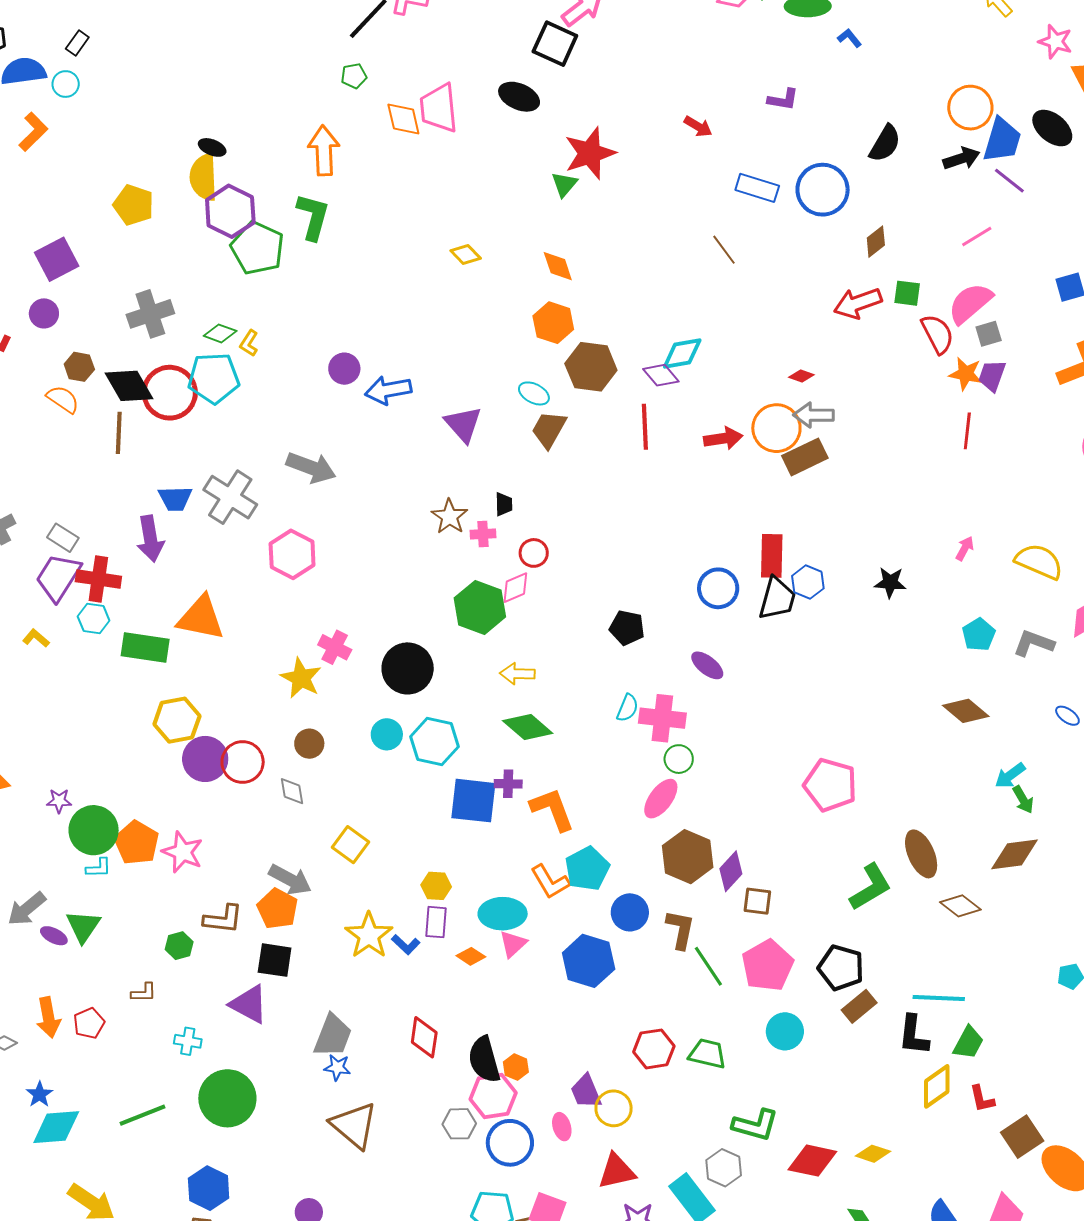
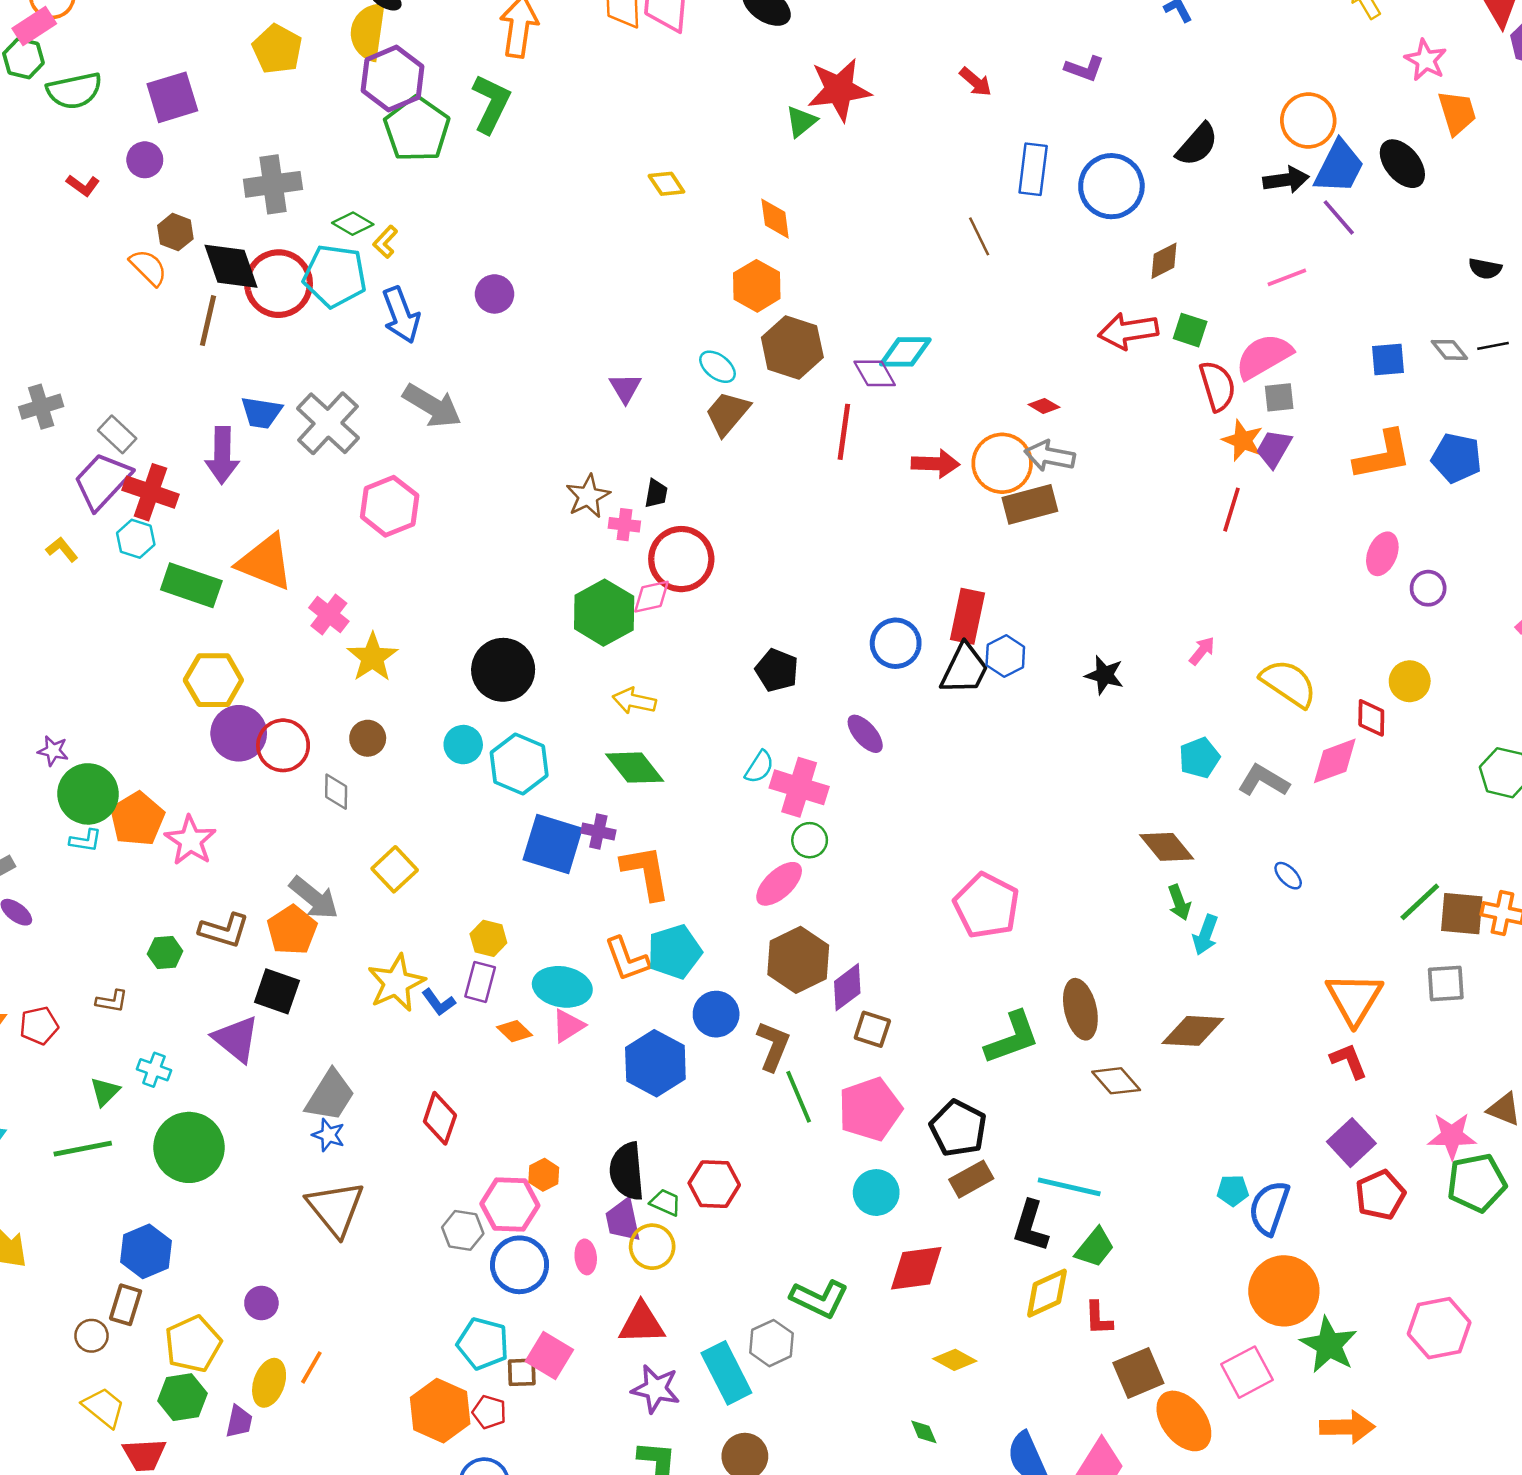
blue rectangle: (757, 188) -> (1033, 169), turned 69
blue arrow: (388, 390) -> (401, 315), moved, turned -111
purple triangle: (463, 424) -> (625, 388), size x0.7
red circle: (534, 553) -> (681, 559), size x1.8
pink cross: (335, 647) -> (329, 615), moved
cyan arrow: (1010, 775) -> (1205, 935), turned -44
green arrow: (1023, 800) -> (1179, 902), moved
green triangle: (83, 926) -> (105, 1092), moved, size x0.7
green trapezoid: (707, 1054) -> (665, 1202), moved, size x0.7
black semicircle: (484, 1060) -> (627, 1171), moved
red diamond: (812, 1161) -> (916, 1268), moved, turned -30

